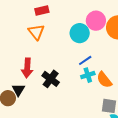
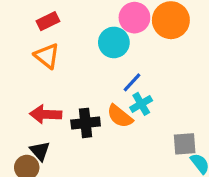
red arrow: (27, 68) -> (46, 114), turned 102
black cross: (51, 79) -> (86, 123), turned -30
orange semicircle: (104, 80) -> (120, 116), moved

